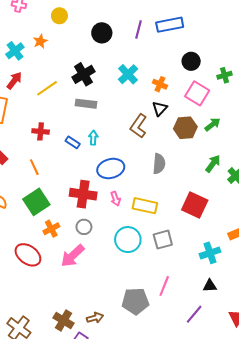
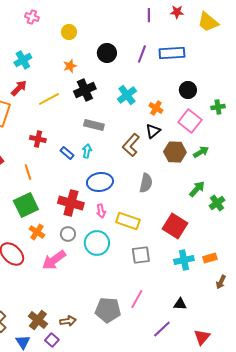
orange star: (40, 41) -> (70, 66), moved
gray rectangle: (86, 104) -> (94, 125), moved
orange cross: (51, 229) -> (37, 232), turned -35
cyan circle: (128, 240) -> (97, 243), moved
cyan cross: (210, 253) -> (184, 260), moved

